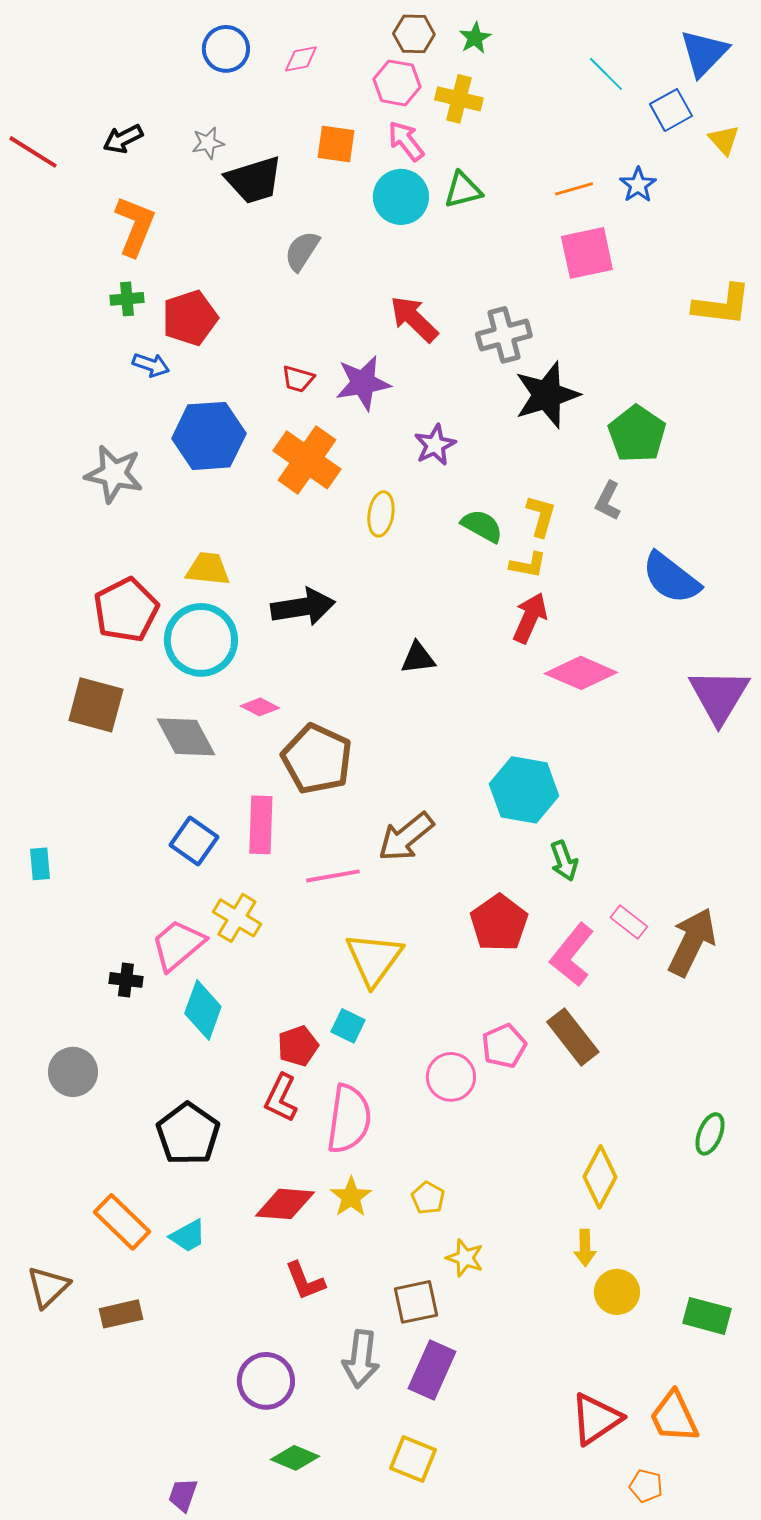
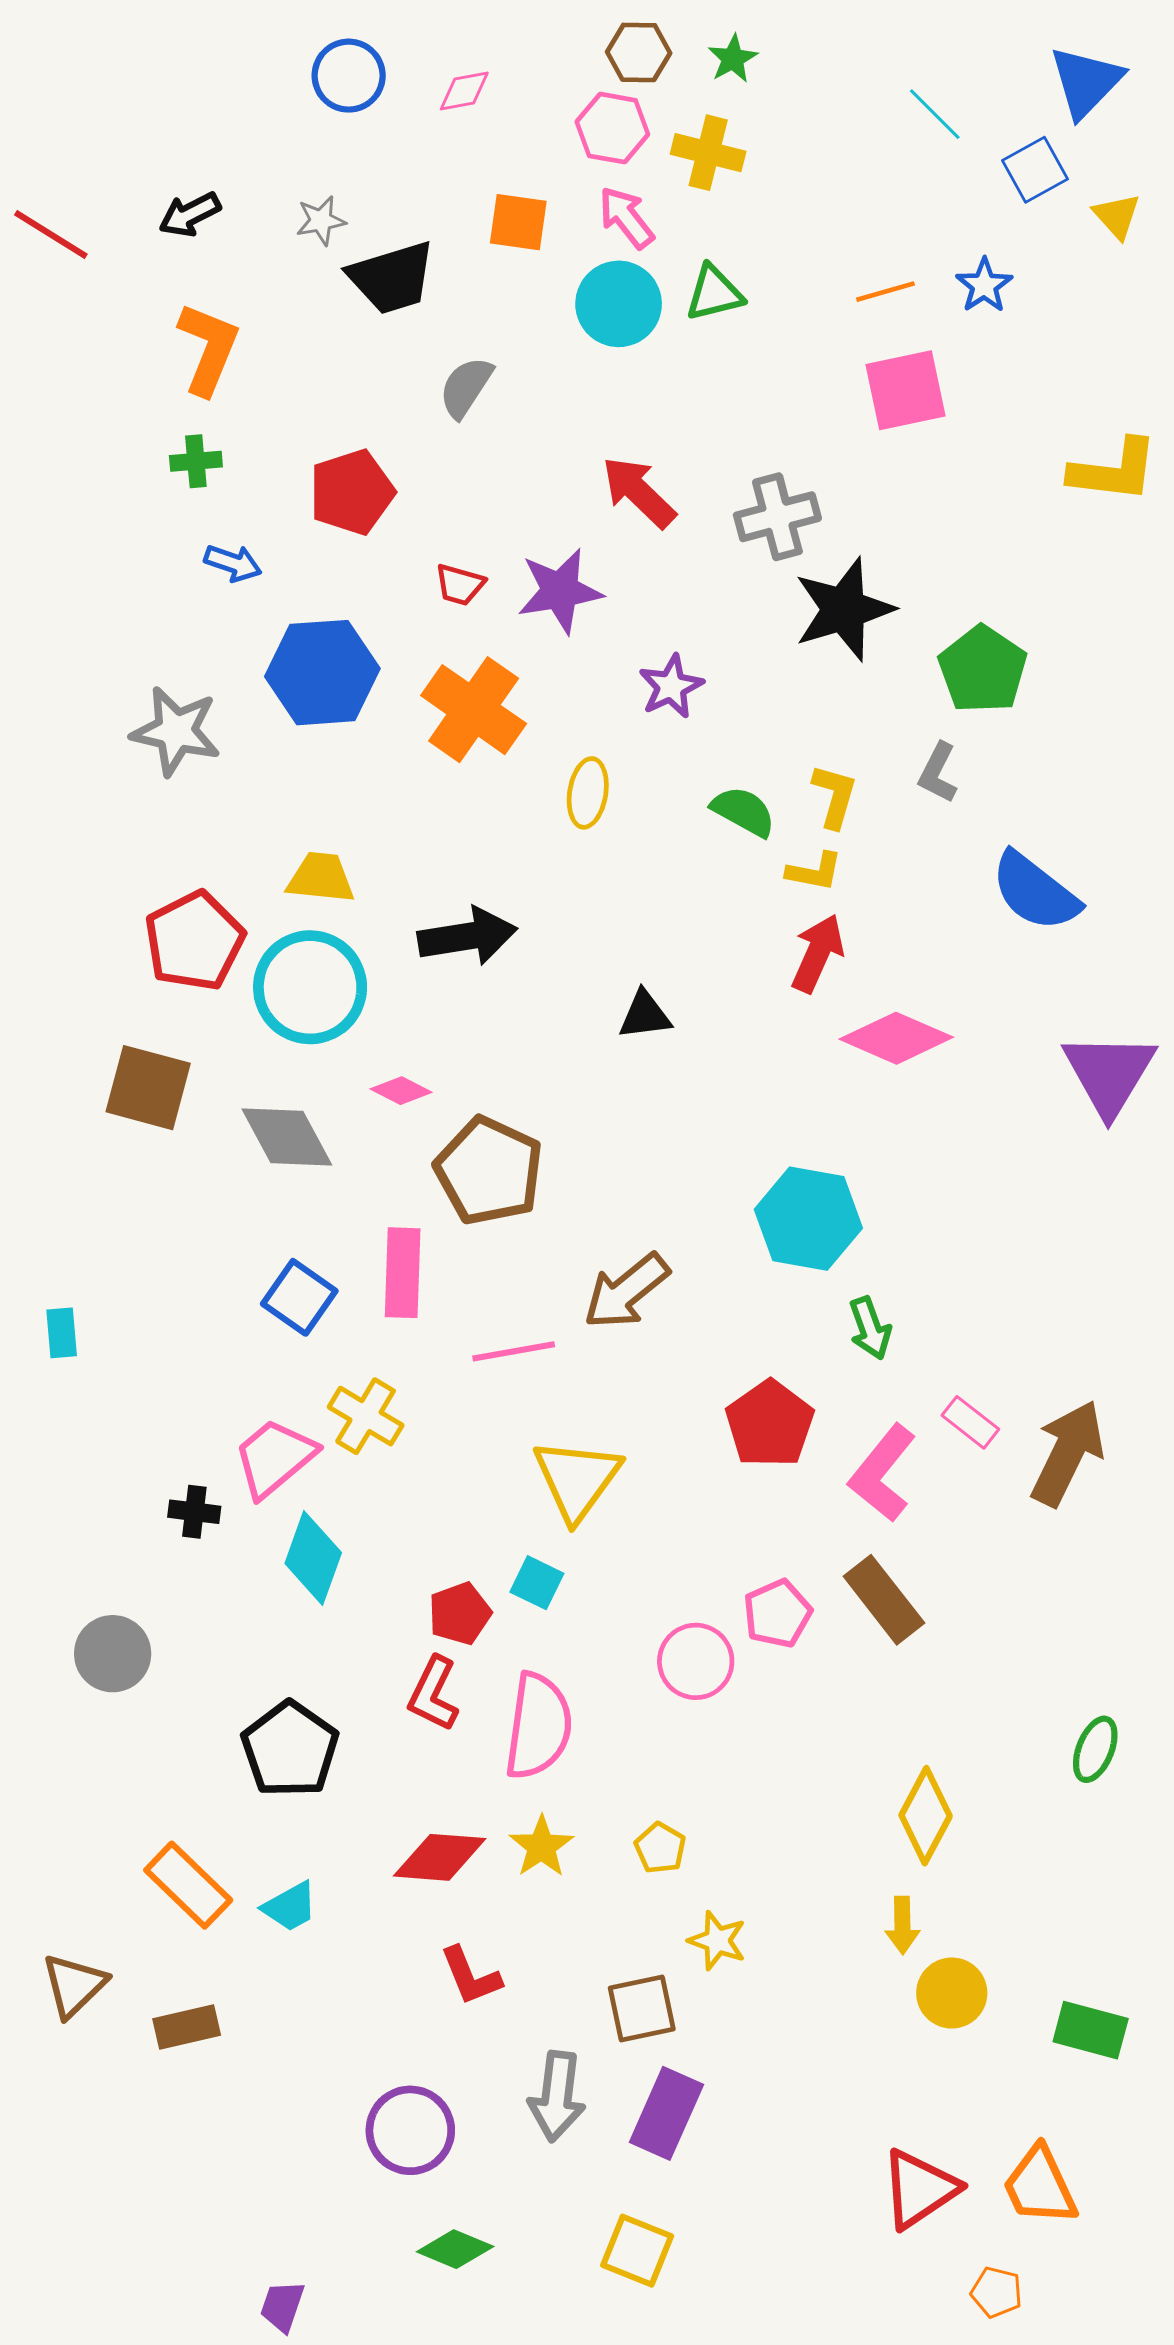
red pentagon: (190, 318) -> (352, 492), moved

